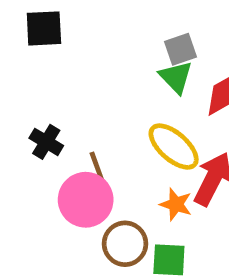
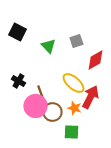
black square: (44, 28) -> (17, 32), turned 30
green triangle: (176, 77) -> (48, 46), moved
brown circle: (125, 244) -> (52, 112), moved

